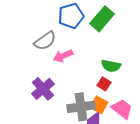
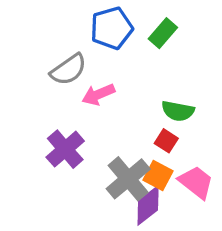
green rectangle: (102, 19) -> (163, 33), size x0.7
gray cross: (81, 107) -> (128, 179), turned -32

